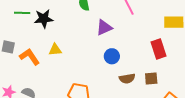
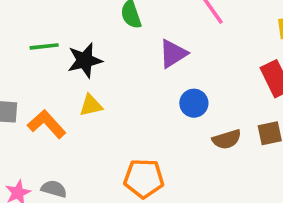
green line: (22, 13) -> (44, 46), moved
black star: (44, 19) -> (85, 60), moved

